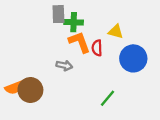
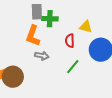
orange L-shape: (79, 42) -> (33, 36), moved, turned -140
green line: (108, 98) -> (73, 67), moved

